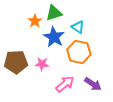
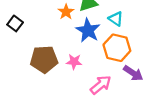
purple arrow: (93, 84) -> (133, 73), moved

